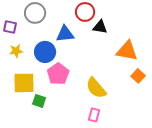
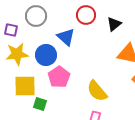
black triangle: (100, 27) -> (114, 24), moved, turned -49
blue triangle: (65, 34) -> (66, 37), turned 48
yellow star: (16, 51) -> (17, 54), size x1.6

